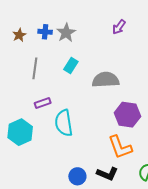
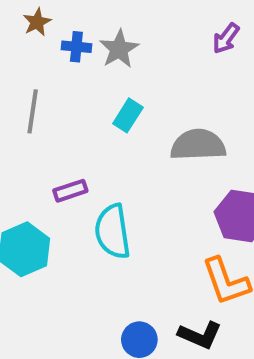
brown star: (19, 35) -> (37, 22), moved
gray line: (35, 68) -> (33, 111), moved

